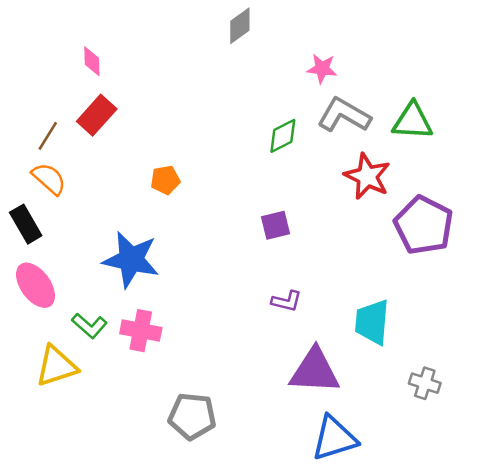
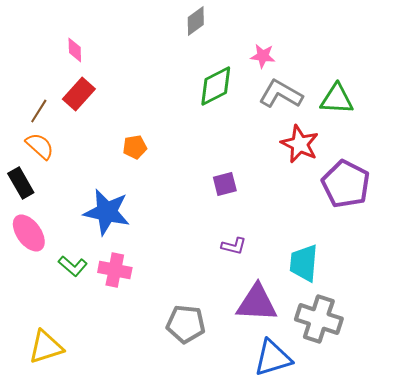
green diamond: (283, 136) -> (216, 86), moved, size x1.4
yellow triangle: (56, 366) -> (46, 347), moved
gray cross: (425, 383) -> (319, 319), moved, size x1.8
gray pentagon: (192, 416) -> (186, 324), moved

